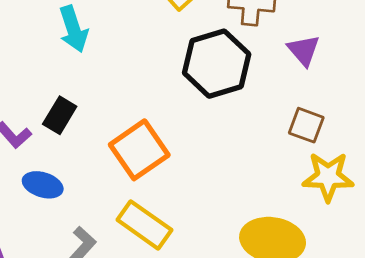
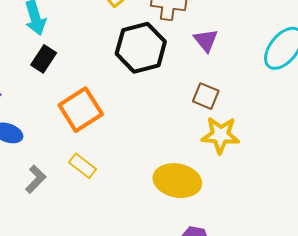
black rectangle: (60, 115) -> (44, 59), moved
yellow rectangle: (144, 225) -> (83, 166), size x0.7

